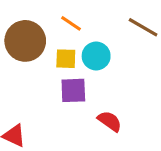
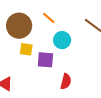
yellow square: (66, 59) -> (26, 49), moved
red semicircle: (110, 121) -> (66, 81), turned 63

